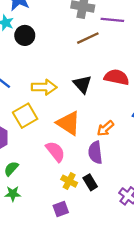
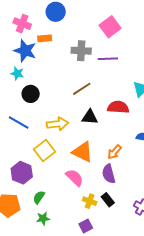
black circle: (25, 35) -> (31, 94), moved
brown line: (88, 38) -> (82, 89), moved
black triangle: (82, 84) -> (90, 117), turned -36

